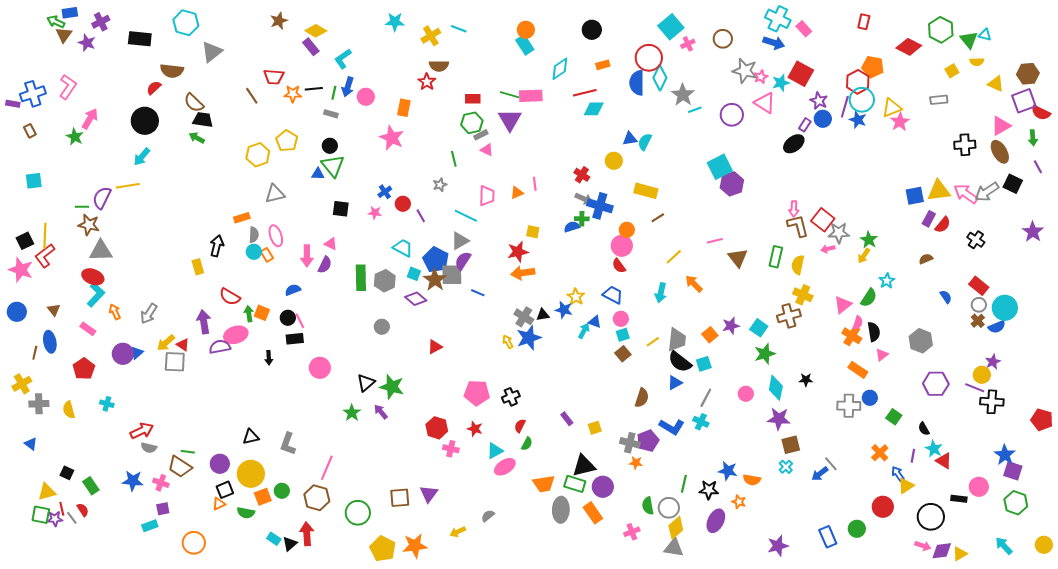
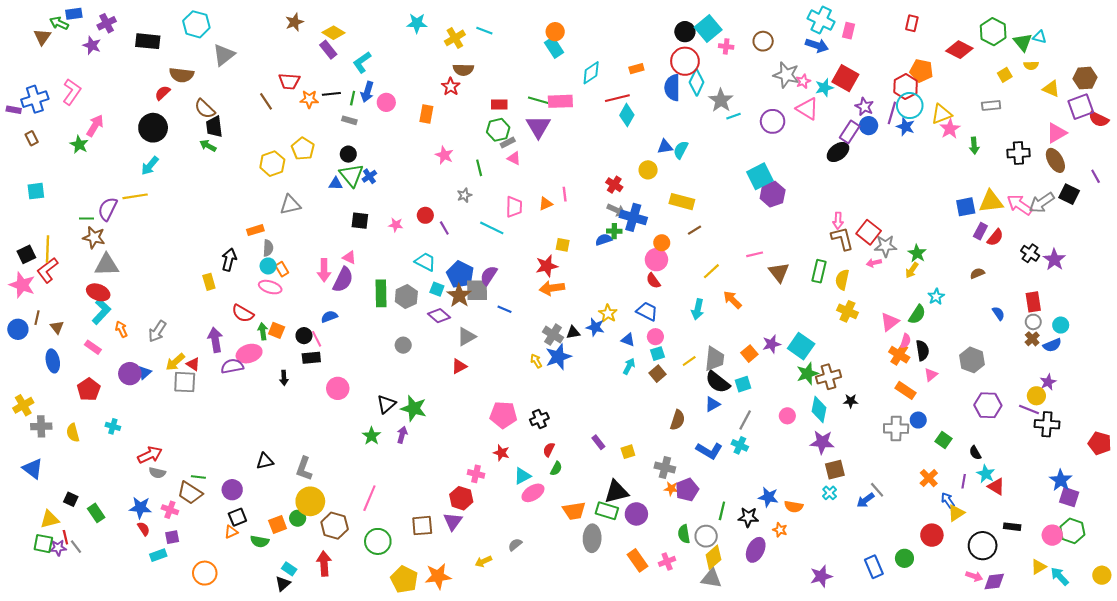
pink rectangle: (804, 29) -> (849, 31), turned 56
black circle: (592, 30) -> (685, 32), moved
brown triangle: (64, 35) -> (42, 37), moved
pink cross: (688, 44) -> (726, 46), turned 32
cyan diamond: (594, 109) -> (627, 115), turned -60
black trapezoid: (203, 120) -> (214, 127), turned -105
purple rectangle: (805, 125) -> (850, 132), size x1.5
pink star: (392, 138) -> (444, 155), moved, size x0.7
green arrow: (1033, 138) -> (974, 146), moved
blue cross: (385, 192) -> (369, 176), moved
purple star: (1033, 232) -> (1054, 260), moved
pink ellipse: (276, 236) -> (270, 287), moved, turned -55
gray triangle: (460, 241) -> (466, 337), moved
purple semicircle: (325, 265) -> (343, 280), size x1.4
red rectangle: (979, 286) -> (1033, 302), turned 42
blue semicircle: (293, 290) -> (329, 317), moved
cyan circle: (1005, 308) -> (1061, 325), size x0.6
brown cross: (789, 316) -> (828, 377), moved
cyan square: (759, 328) -> (801, 346), size x1.4
cyan arrow: (584, 331) -> (629, 366), moved
brown line: (35, 353) -> (37, 318), moved
purple arrow: (381, 412) -> (402, 435), turned 56
red hexagon: (437, 428) -> (461, 498), moved
purple pentagon: (648, 441) -> (687, 490), moved
blue triangle: (31, 444) -> (33, 469), size x1.5
pink line: (327, 468) -> (369, 498), moved
yellow circle: (251, 474) -> (310, 501), moved
pink circle: (979, 487) -> (1052, 535), moved
red semicircle: (83, 510) -> (144, 529), moved
orange rectangle: (593, 513) -> (637, 560), moved
black triangle: (290, 544) -> (283, 584), moved
yellow triangle: (960, 554) -> (1039, 567), moved

